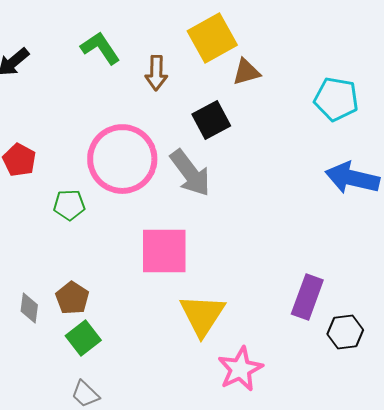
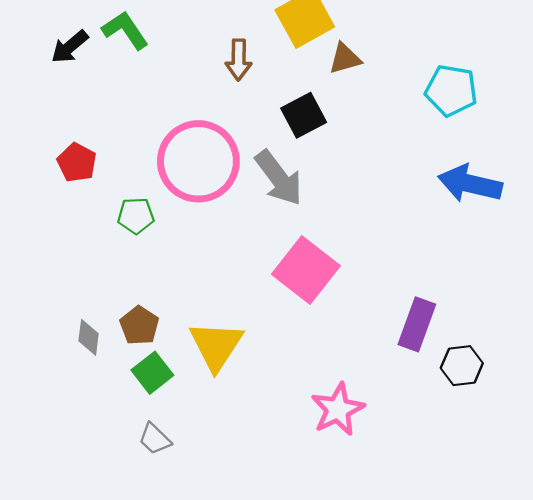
green L-shape: (100, 48) -> (125, 30), moved
pink square: (164, 251) -> (306, 270), moved, turned 38
yellow triangle: (202, 315) -> (216, 346), moved

